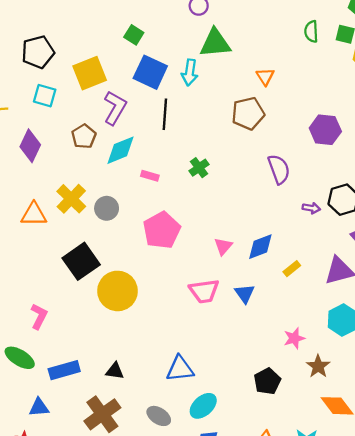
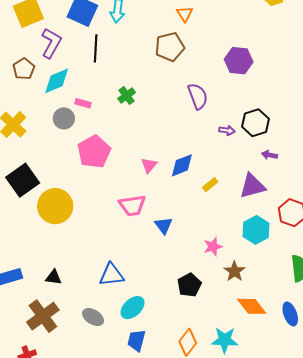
gray circle: (107, 208) -> (64, 118), moved
blue triangle: (245, 294) -> (164, 226), moved

